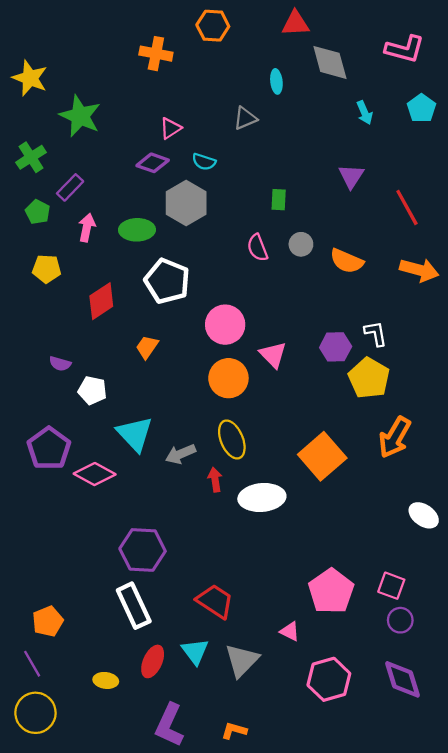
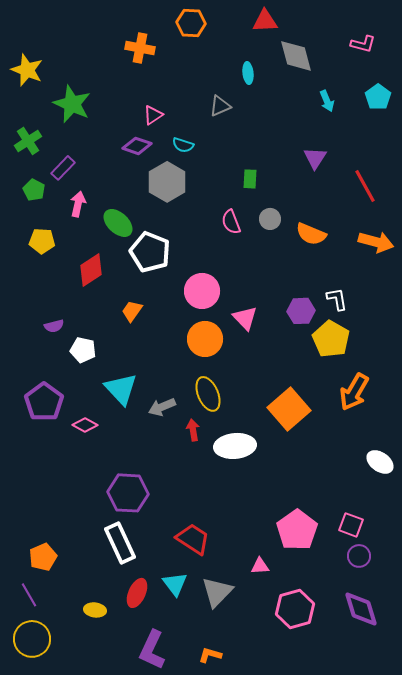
pink L-shape: (405, 49) -> (363, 44), size x0.7
green ellipse: (137, 230) -> (118, 223), moved, turned 44
purple semicircle: (60, 364) -> (54, 326), turned -30
pink diamond: (95, 474) -> (85, 425), size x0.7
pink triangle: (290, 631) -> (260, 566), turned -30

